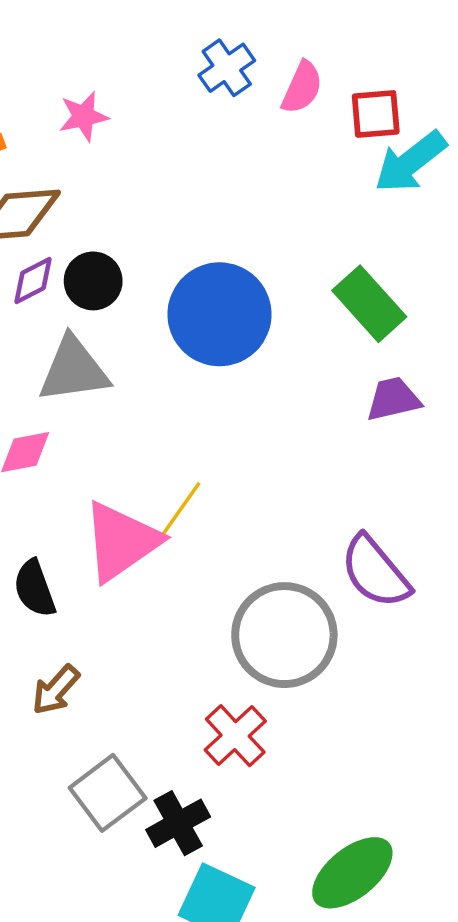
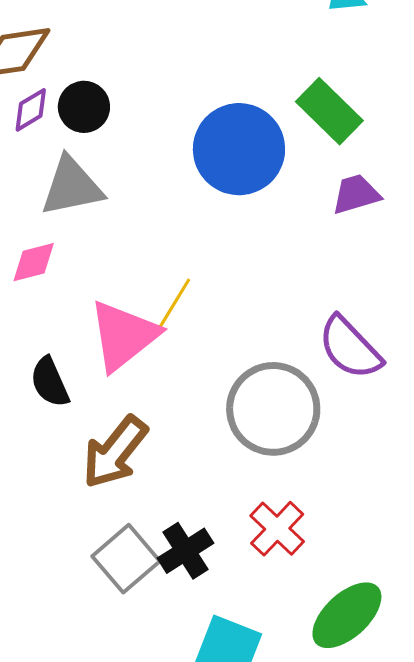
blue circle: (220, 314) -> (239, 149), moved
brown arrow: (56, 690) -> (115, 452), moved, size x1.6
red cross: (235, 736) -> (277, 529), moved
black cross: (178, 823) -> (185, 551), moved

